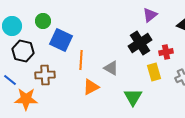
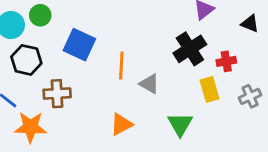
green circle: (43, 21) -> (40, 15), moved
orange line: (81, 60) -> (121, 66), moved
orange triangle: (91, 87) -> (121, 124), moved

